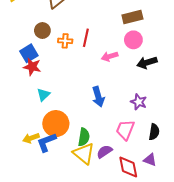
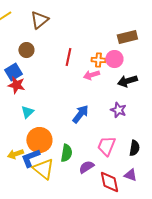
brown rectangle: (132, 17) -> (127, 37), moved
orange cross: (65, 41) -> (98, 60), moved
blue arrow: (98, 97) -> (80, 114), turned -126
purple star: (139, 102) -> (118, 110), moved
yellow triangle: (84, 154) -> (43, 169), moved

